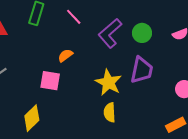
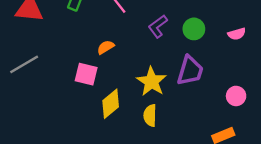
purple L-shape: (110, 33) -> (158, 26), size x0.7
yellow diamond: (32, 118) -> (111, 104), moved

